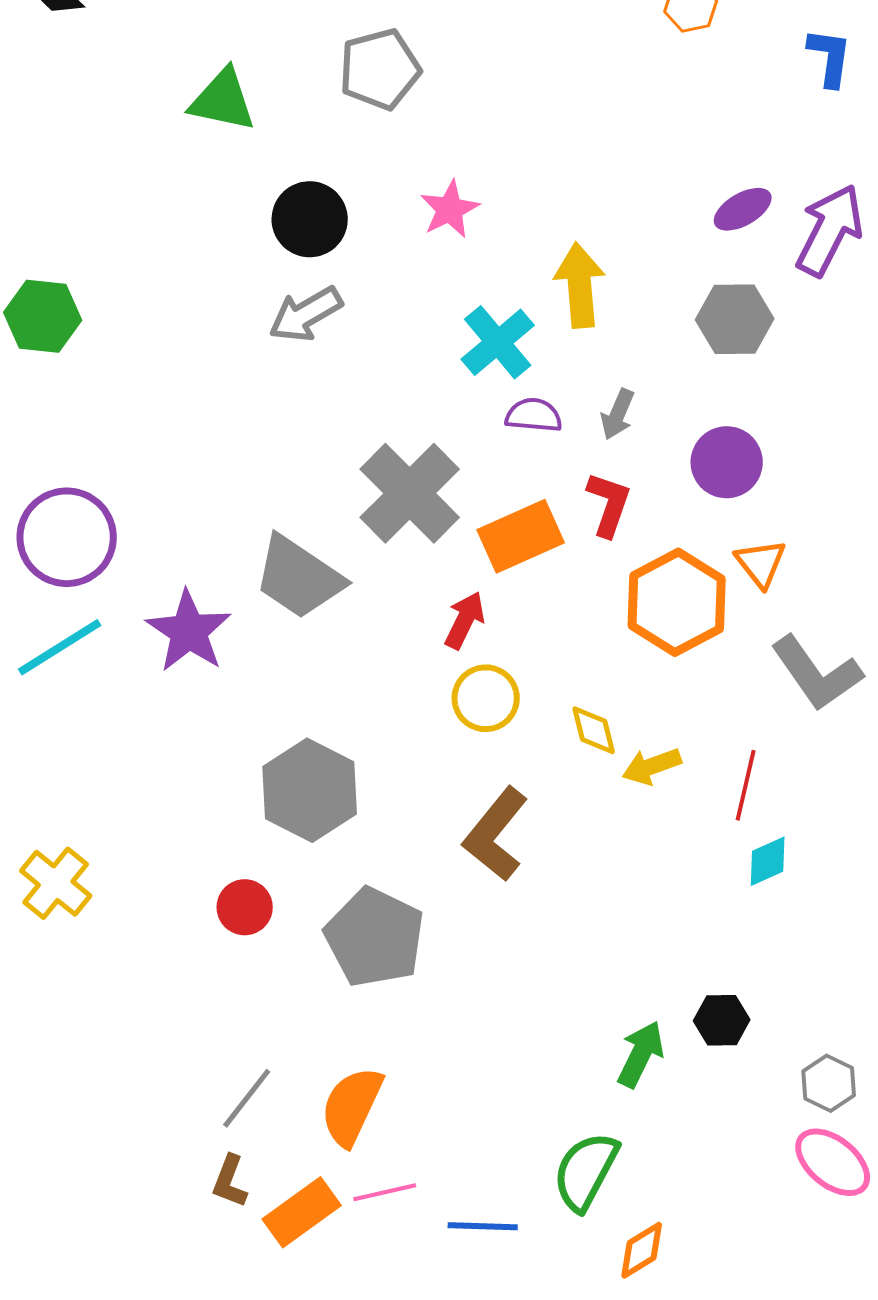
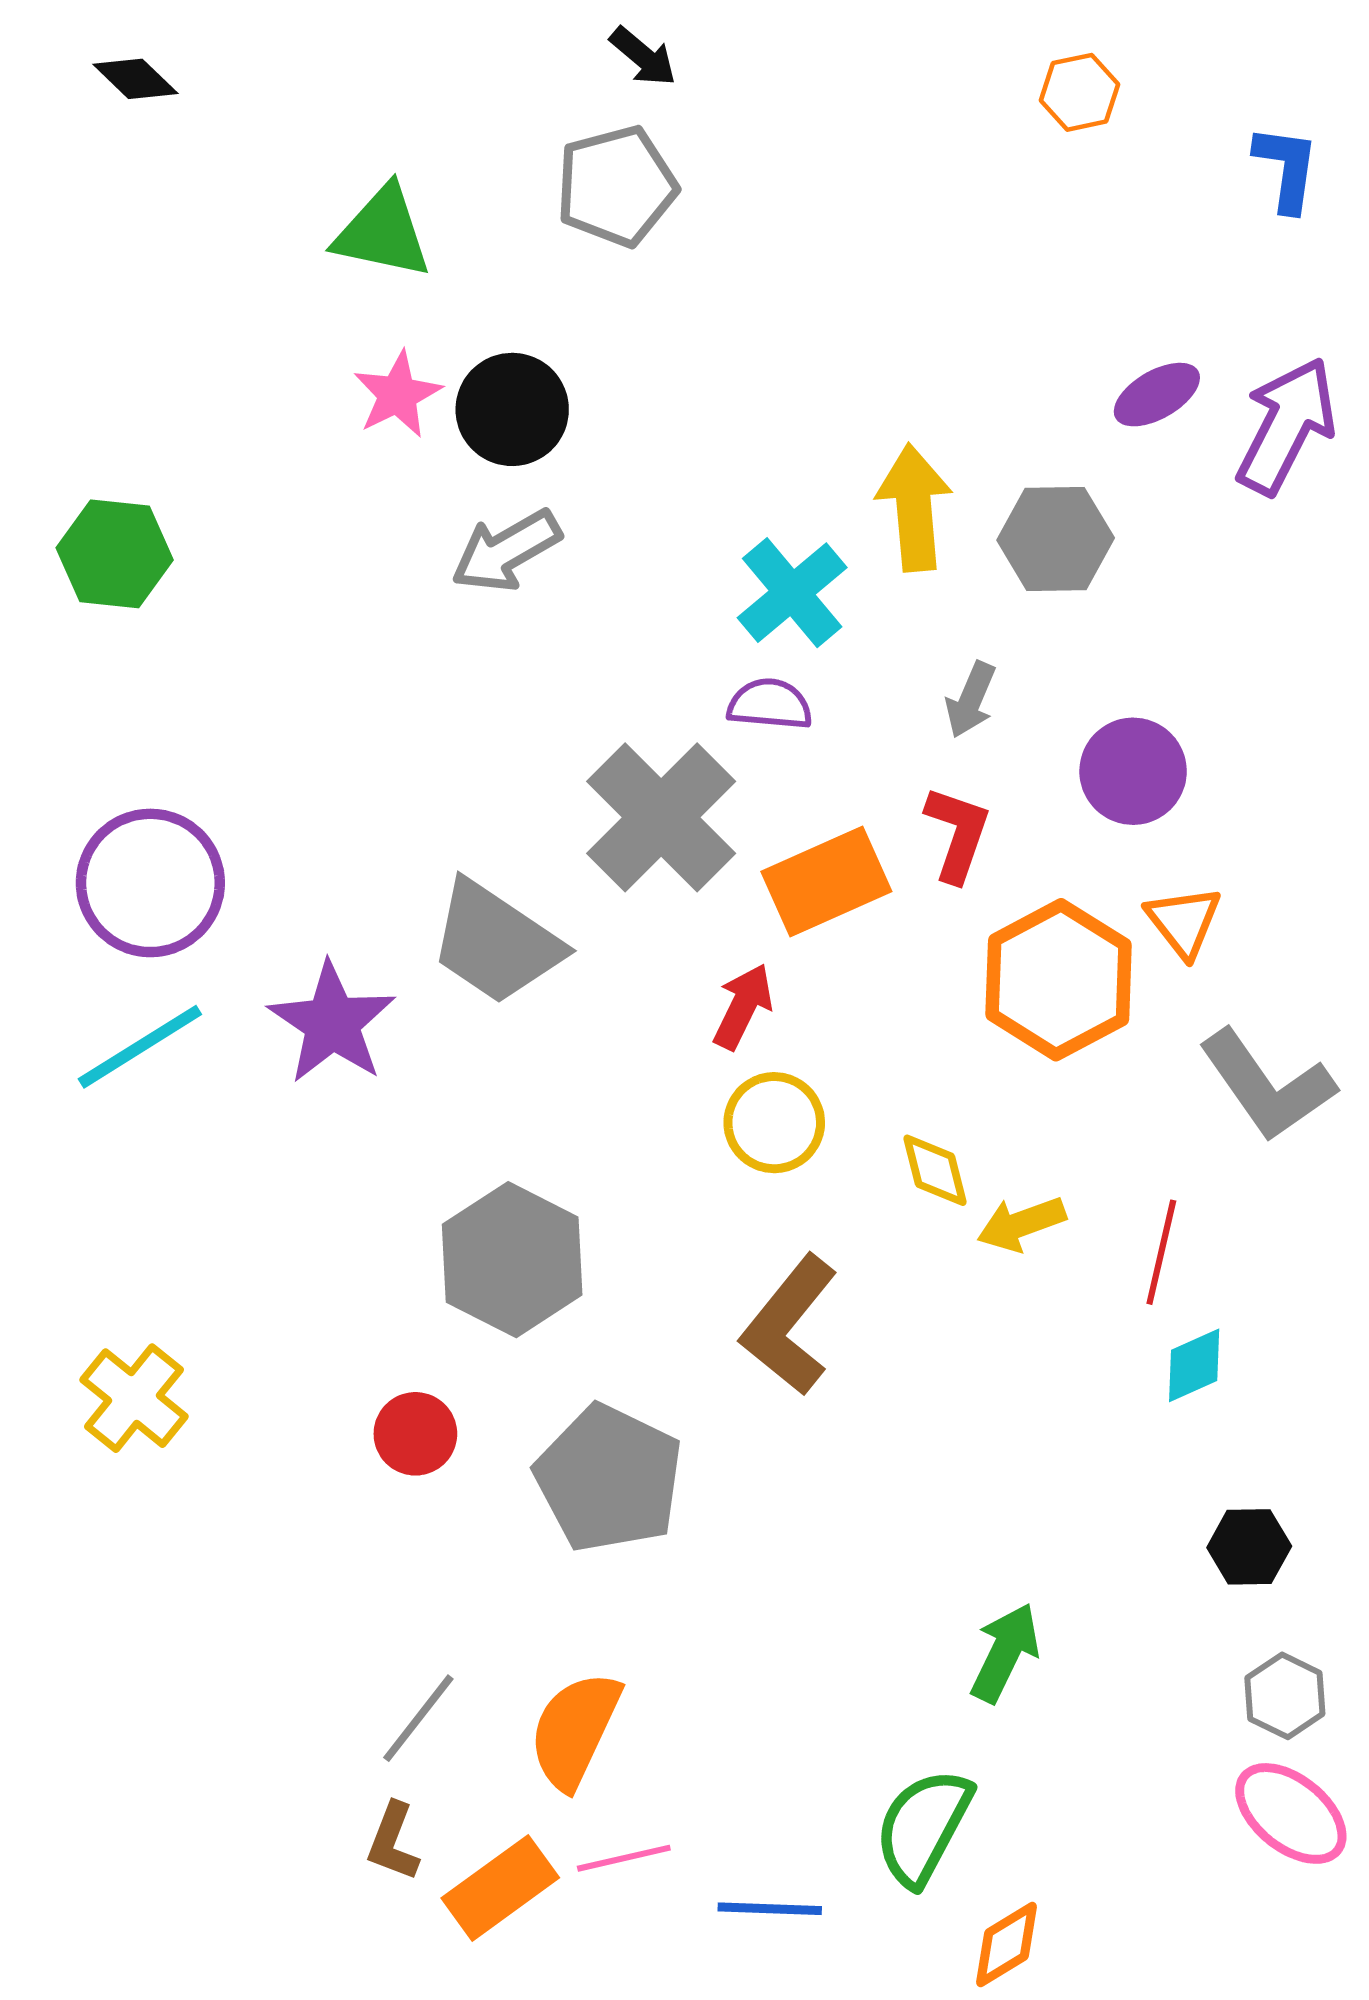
pink star: (450, 209) -> (398, 395), moved
gray hexagon: (735, 319) -> (1056, 539), moved
purple semicircle: (534, 415) -> (770, 704), moved
black hexagon: (722, 1020) -> (1249, 1547), moved

